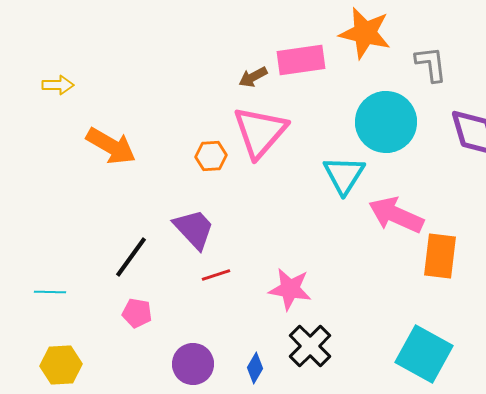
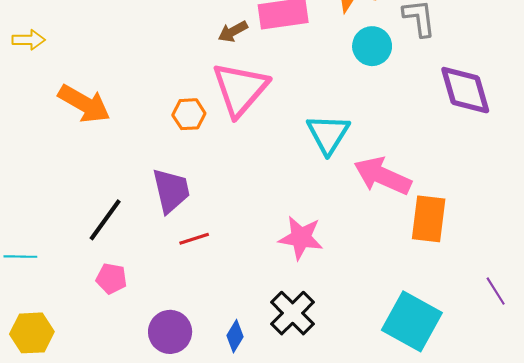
cyan circle: (386, 122) -> (372, 46), moved, size x0.6
purple trapezoid: (194, 229) -> (171, 191), turned 30
pink star: (290, 289) -> (301, 238), moved

